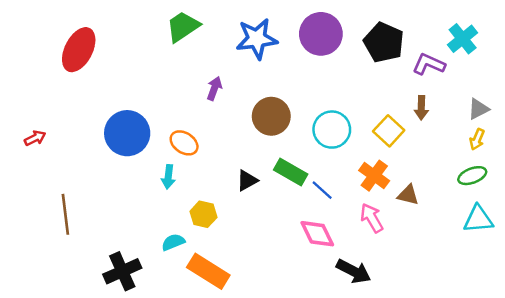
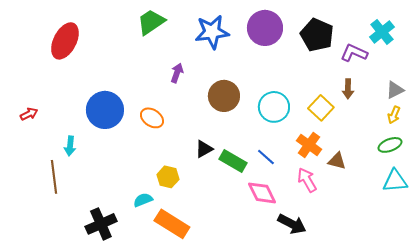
green rectangle: (291, 172) -> (233, 161), moved
cyan arrow: (168, 177) -> (70, 146), moved

